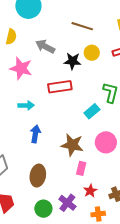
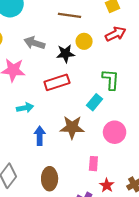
brown star: (72, 145) -> (72, 127), moved

